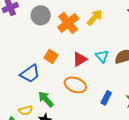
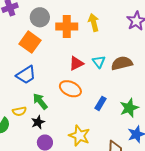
yellow arrow: (95, 17) -> (94, 22), turned -60
orange cross: (68, 23) -> (67, 26), turned 35
orange square: (51, 56) -> (30, 42), moved, size x1.5

